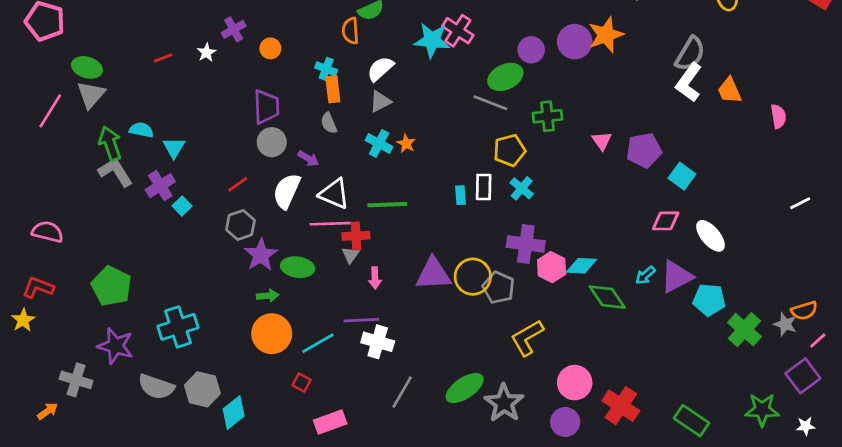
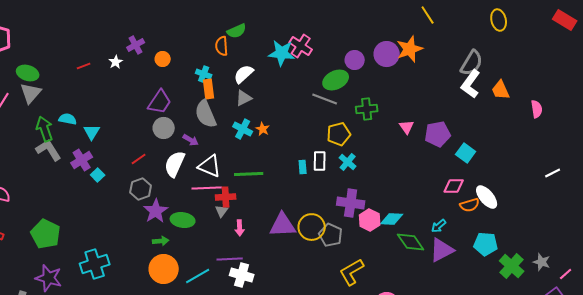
purple trapezoid: (266, 107) -> (160, 102), turned 36
gray semicircle: (329, 123) -> (206, 114), size x1.8
purple triangle: (677, 277) -> (442, 250), moved
orange semicircle: (804, 311) -> (470, 205), moved

